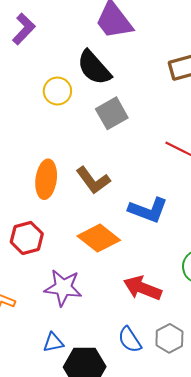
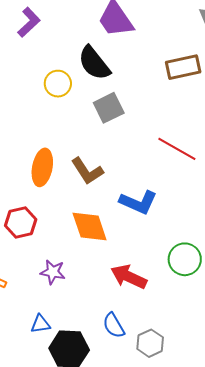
orange diamond: (99, 238) -> (90, 226), turned 30
purple star: (63, 288) -> (53, 272), size x0.7
gray hexagon: (169, 338) -> (150, 343), moved

